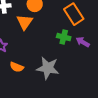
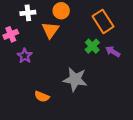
green cross: (64, 37) -> (92, 46), turned 32
orange semicircle: (17, 67) -> (42, 97), moved

